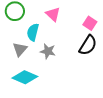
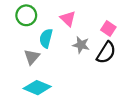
gray star: (48, 51) -> (81, 45), moved

